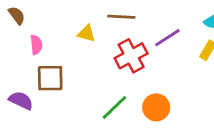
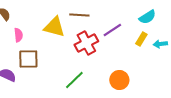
yellow triangle: (86, 34) -> (54, 27), size x1.6
orange circle: (156, 107) -> (119, 80), moved

